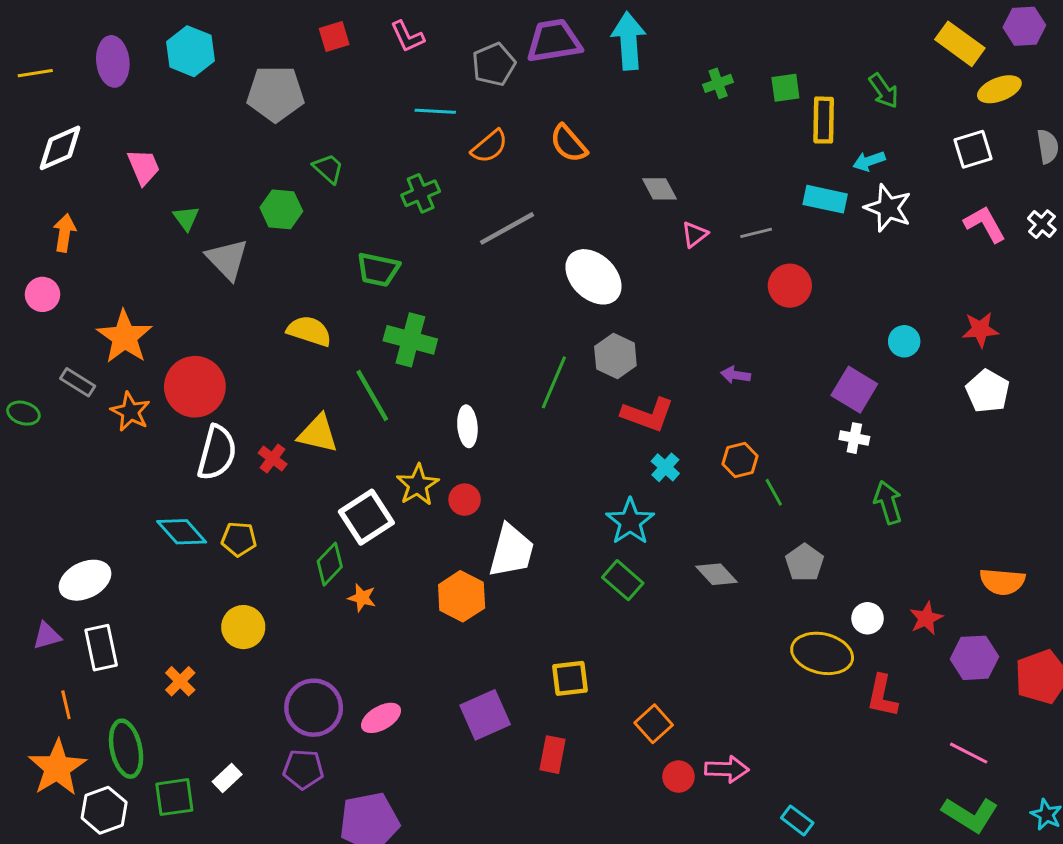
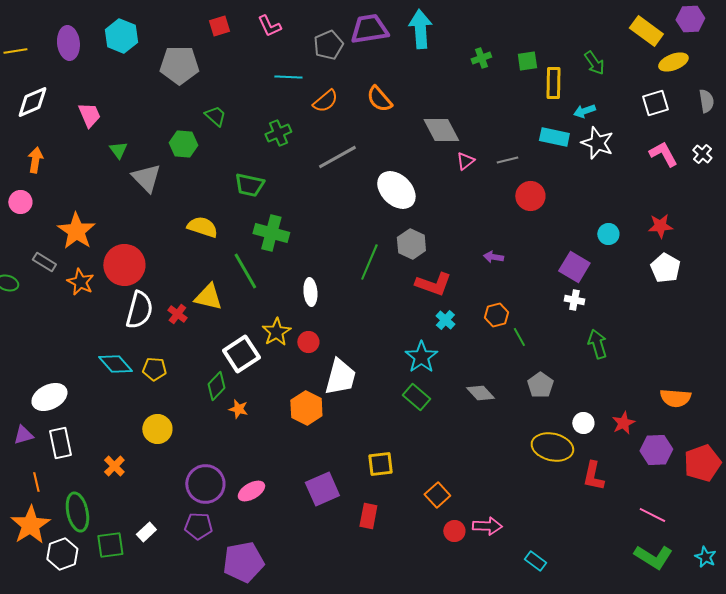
gray diamond: (659, 189) -> (441, 130), size x1.5

